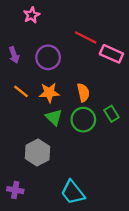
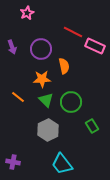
orange line: (21, 91) -> (18, 97), moved
orange semicircle: (83, 93) -> (64, 66), moved
green rectangle: (111, 114) -> (92, 126), moved
gray hexagon: (37, 152) -> (48, 130), moved

